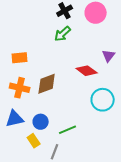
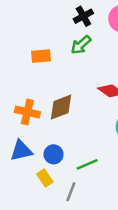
orange rectangle: (20, 58) -> (41, 56), moved

